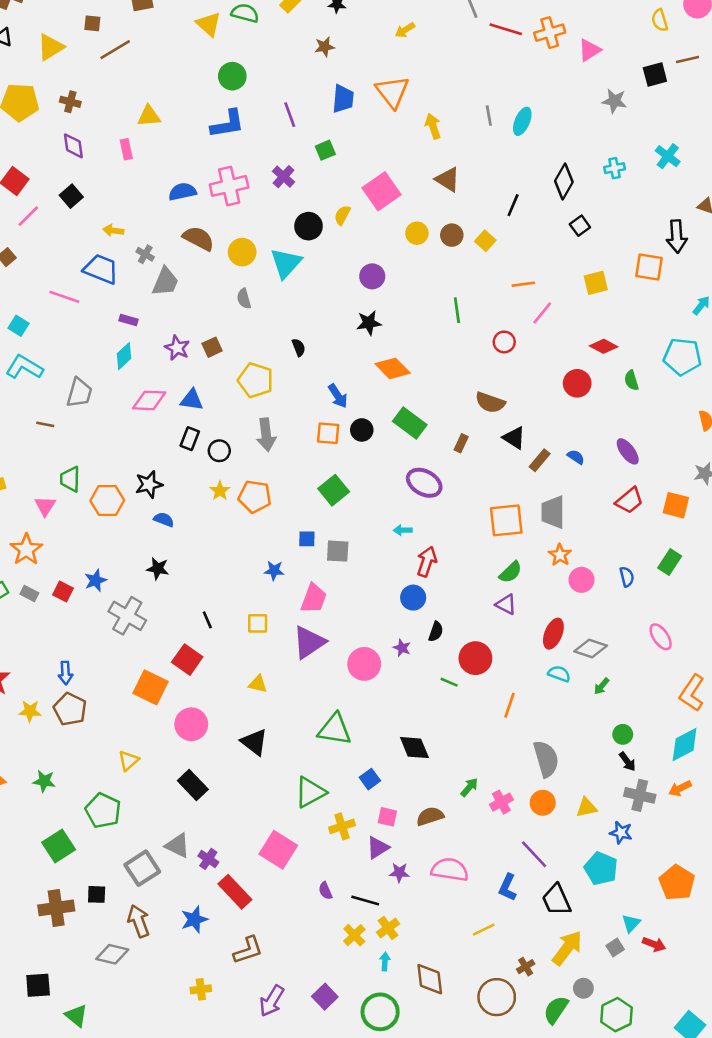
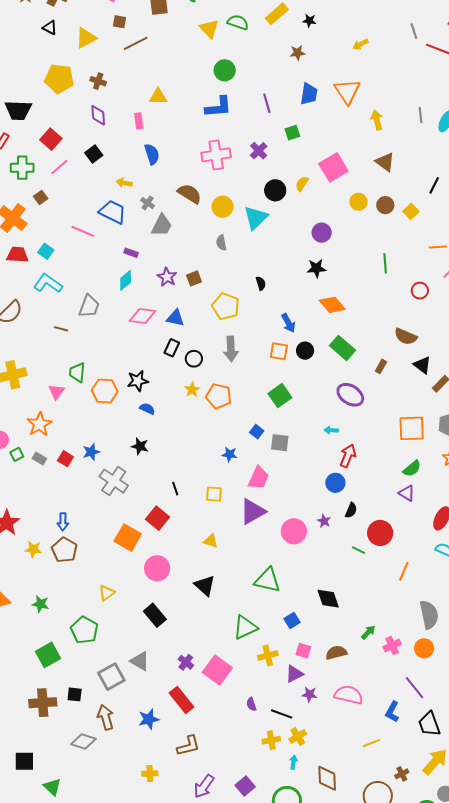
blue semicircle: (182, 192) -> (152, 154), moved, turned 80
blue square: (307, 539) -> (257, 432), turned 32
purple cross: (208, 859) -> (186, 662), moved
yellow cross: (354, 935) -> (271, 740), turned 30

